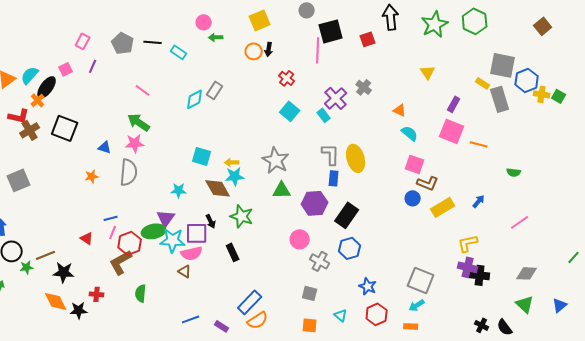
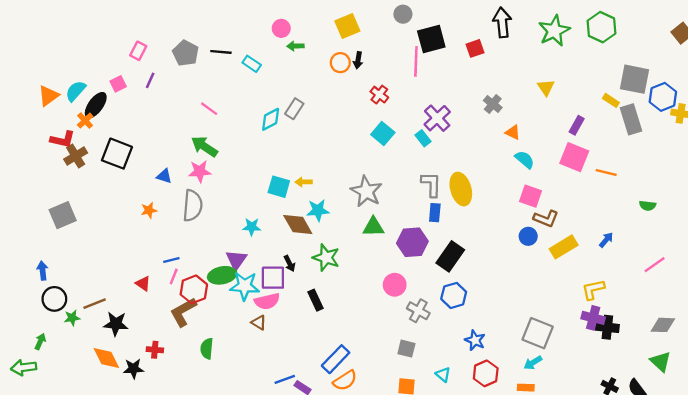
gray cross: (364, 87) -> (493, 104), moved
yellow arrow: (232, 162) -> (304, 182), moved
blue line: (191, 319) -> (285, 379), moved

